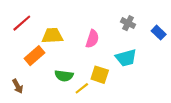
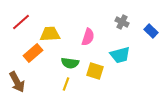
green semicircle: (64, 76) -> (70, 63), moved
brown arrow: (18, 86) -> (17, 82), size x1.5
yellow line: (82, 88) -> (66, 84), moved, turned -32

